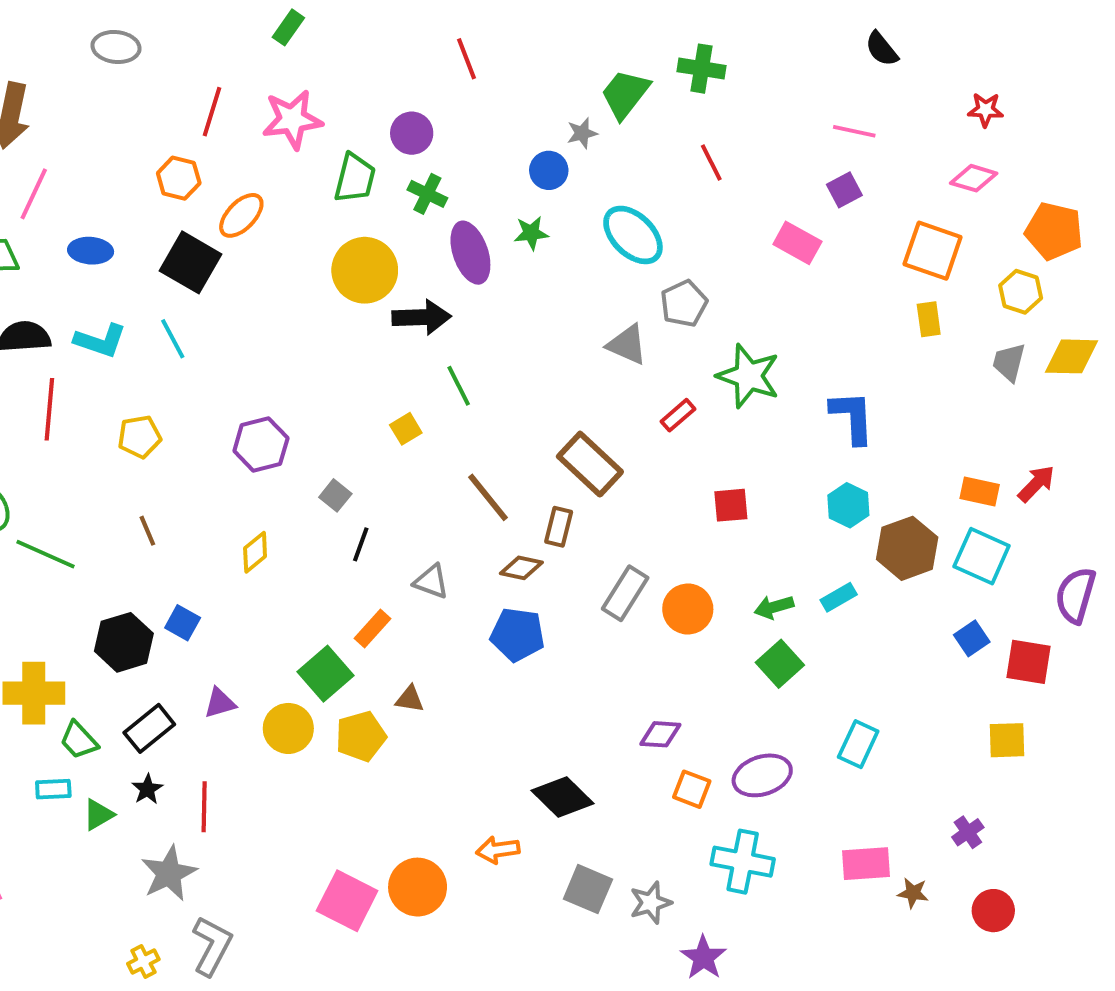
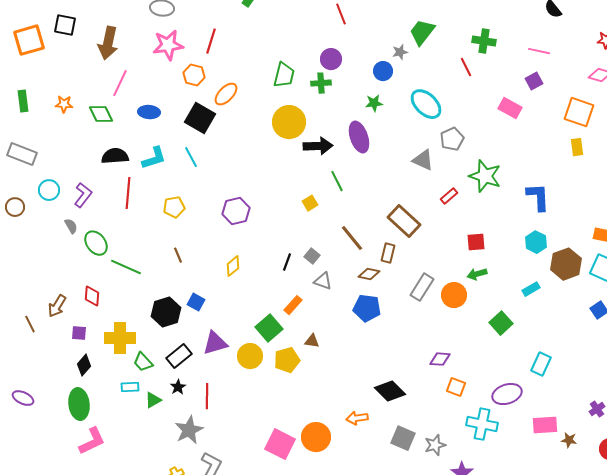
green cross: (702, 69) -> (484, 41), moved
pink star: (292, 119) -> (168, 45), moved
purple circle: (412, 133) -> (331, 59), moved
green cross: (427, 194) -> (321, 83), turned -30
purple ellipse: (470, 253) -> (359, 137), moved
cyan L-shape: (100, 341) -> (154, 158), turned -36
gray square: (335, 495) -> (312, 256), moved
green arrow: (774, 607) -> (477, 274), moved
purple triangle: (220, 703) -> (215, 343), size x1.5
purple ellipse: (762, 775) -> (507, 394), moved

